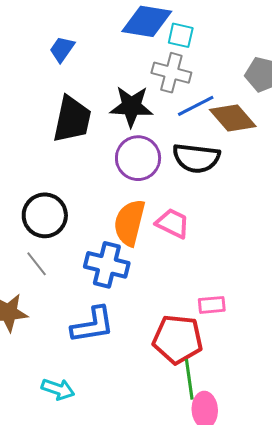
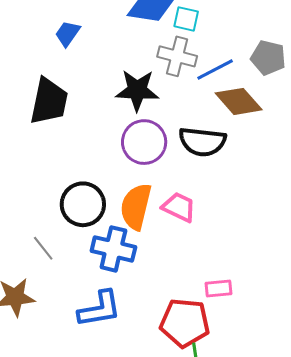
blue line: (196, 106) -> (215, 69), moved
black trapezoid: (72, 119) -> (49, 101), moved
black circle: (45, 215) -> (83, 204), moved

